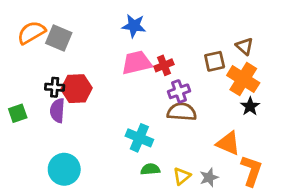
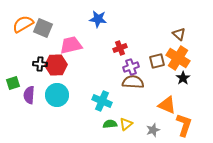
brown square: (215, 61) -> (157, 61), moved
pink trapezoid: (137, 63) -> (71, 45), moved
purple semicircle: (57, 110) -> (29, 95), moved
cyan circle: (64, 169) -> (57, 95), moved
yellow triangle: (182, 176) -> (126, 124), moved

